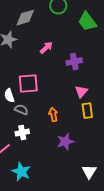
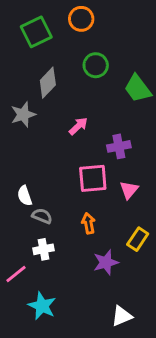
gray diamond: (25, 18) -> (48, 83), turned -30
pink square: (28, 84) -> (93, 178), moved
yellow rectangle: (87, 111) -> (138, 239), moved, turned 42
white triangle: (89, 172) -> (122, 316), moved, turned 35

